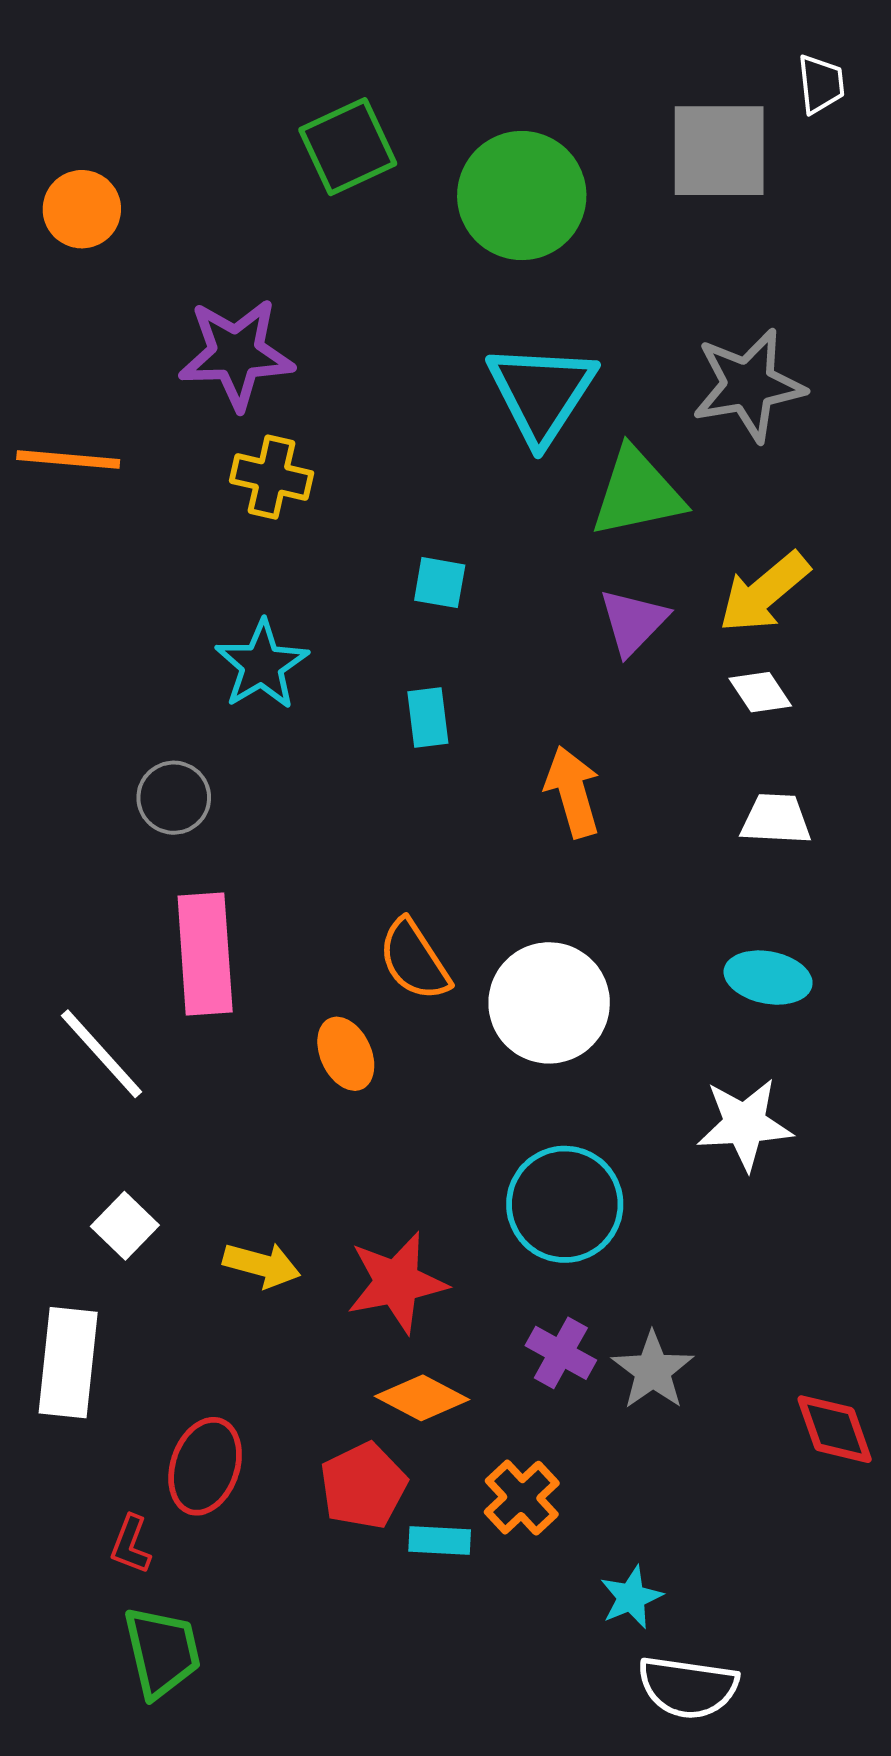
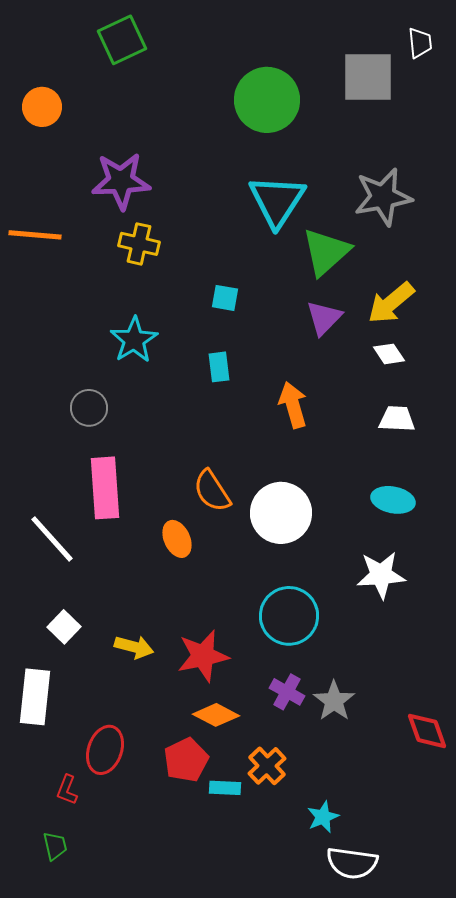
green square: (348, 147) -> (122, 40), moved
green triangle: (637, 493) -> (326, 252), turned -30
green trapezoid: (162, 1652) -> (55, 846), moved, size x0.6

